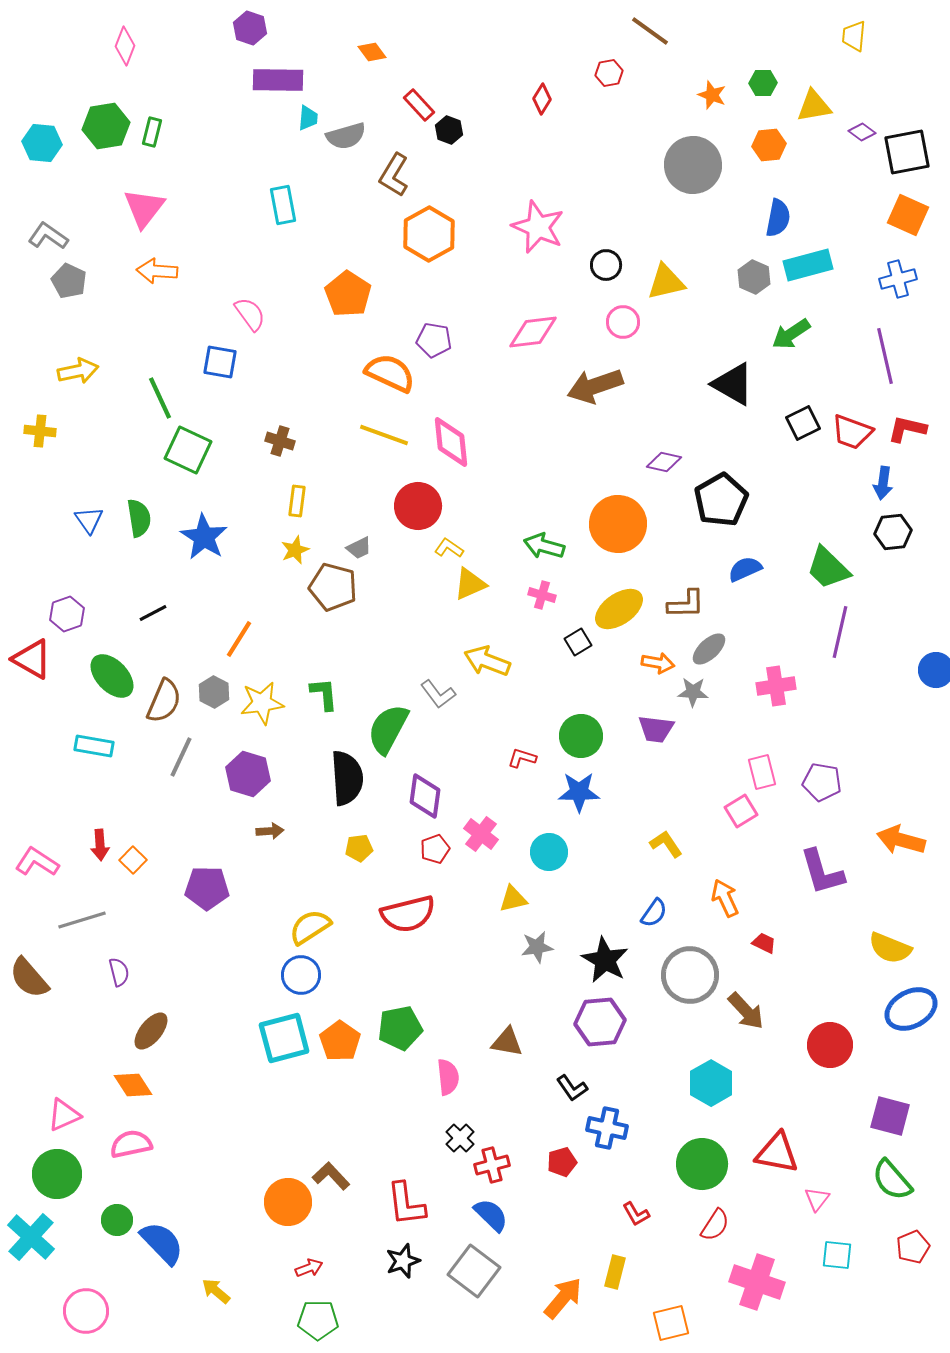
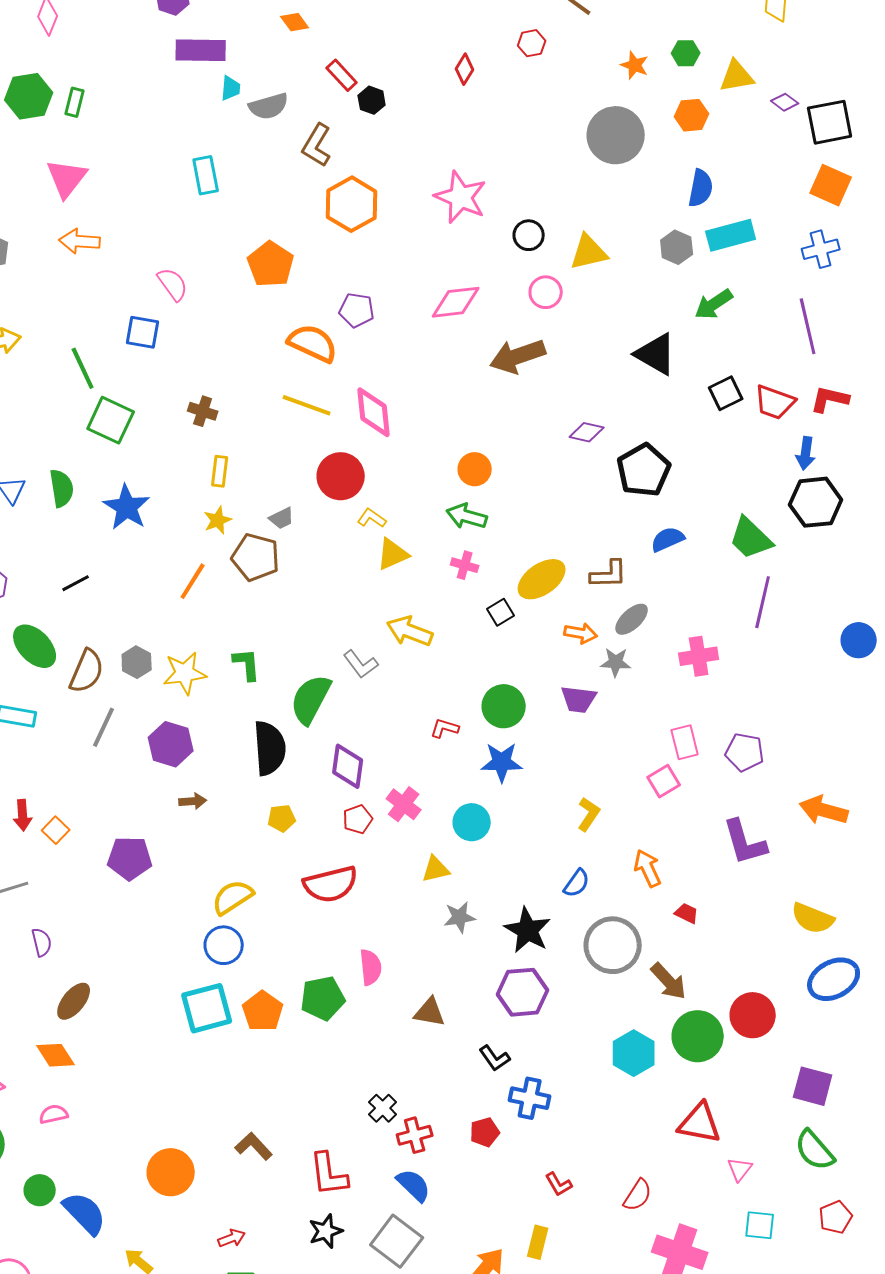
orange circle: (618, 524) -> (475, 469), moved, size x0.6
black hexagon: (893, 532) -> (816, 502), size x1.4
orange line: (239, 639) -> (193, 581), moved
yellow L-shape: (666, 844) -> (589, 814), turned 68
pink semicircle: (448, 1077) -> (371, 967), moved
pink semicircle: (131, 1144) -> (54, 1114), size x0.7
green circle: (702, 1164) -> (698, 1036), moved
orange circle: (288, 1202) -> (171, 1172), moved

